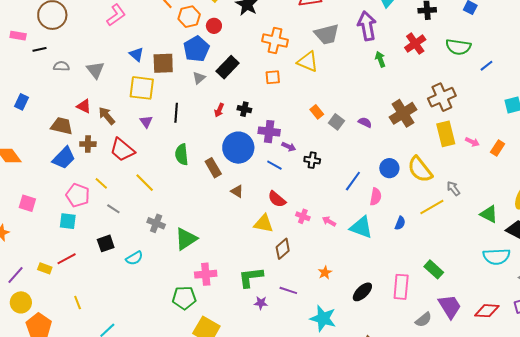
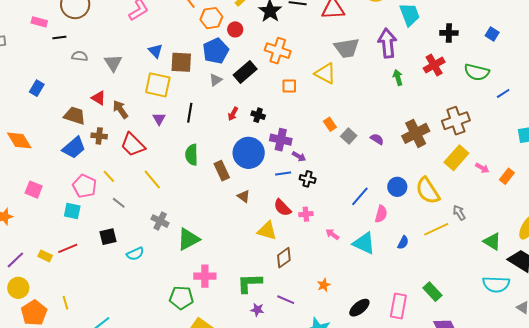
orange cross: (275, 40) -> (278, 51), moved
yellow rectangle: (446, 134) -> (456, 158), turned 50
black cross: (312, 160) -> (308, 179), moved
blue line: (274, 165) -> (283, 174), turned -42
pink cross: (303, 216) -> (306, 214), moved, turned -32
yellow line: (78, 303) -> (65, 303), moved

